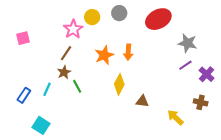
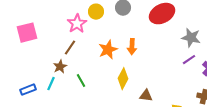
pink square: (23, 38) -> (27, 33), size x1.5
brown star: (64, 72) -> (60, 67), moved
blue rectangle: (24, 95) -> (28, 90), turned 35

